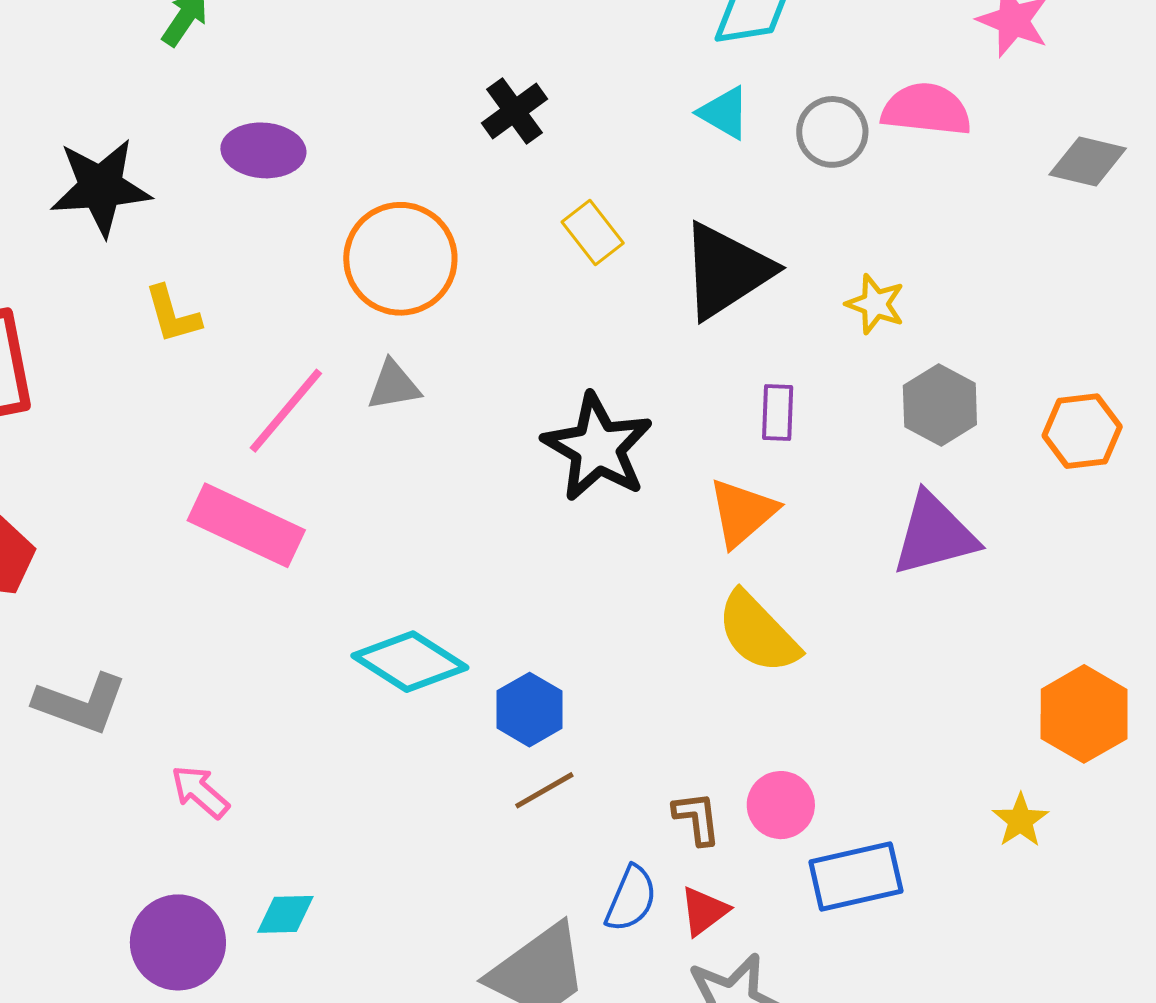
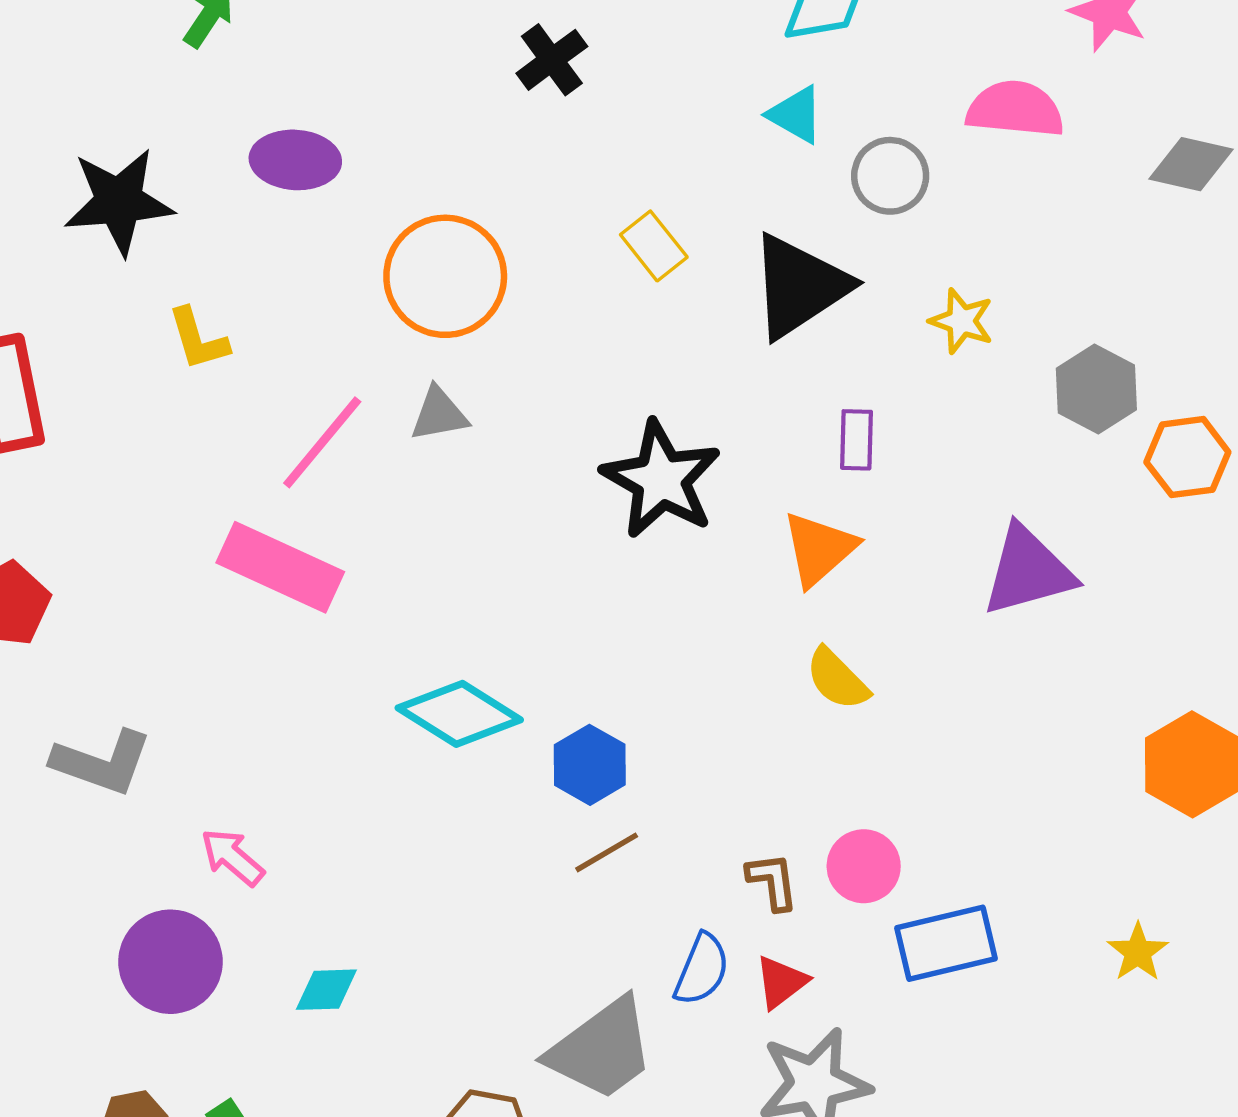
black cross: (515, 111) -> (552, 60), moved
gray circle: (832, 132) -> (890, 176), moved
gray hexagon: (940, 405) -> (1096, 389), moved
yellow semicircle: (758, 633) -> (837, 679), size x0.7
yellow star: (1020, 820) -> (1138, 952), moved
purple circle: (178, 942) -> (170, 962), moved

